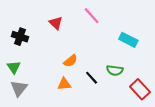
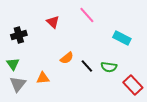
black cross: (20, 37) -> (19, 35), turned -35
black line: (92, 78) -> (87, 66), moved
orange triangle: (64, 84) -> (43, 78), moved

